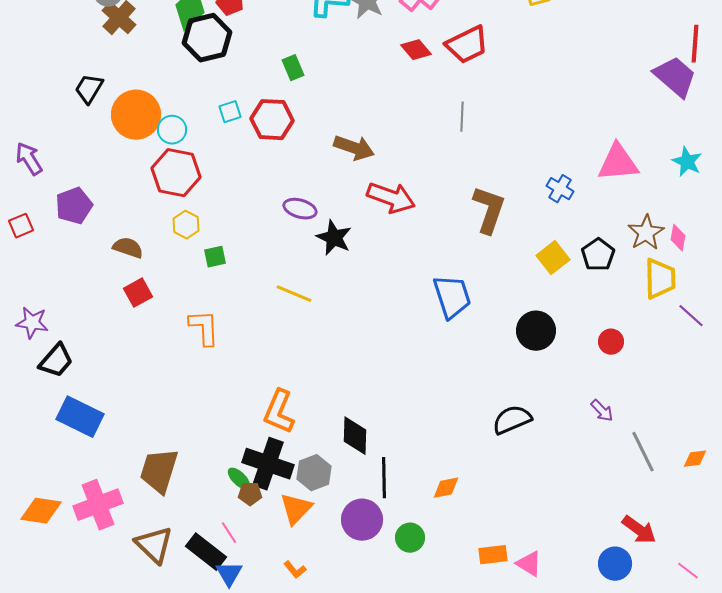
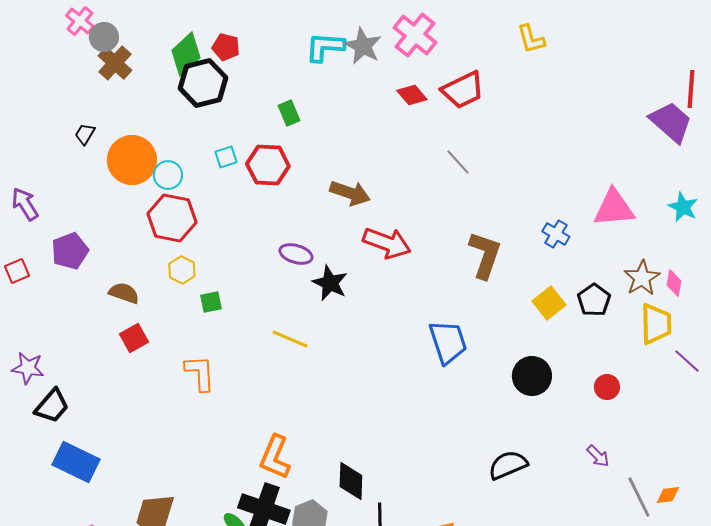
black trapezoid: (89, 89) -> (85, 134), size x0.7
gray line: (462, 117) -> (458, 162), turned -44
orange diamond: (695, 459) -> (668, 495), moved

